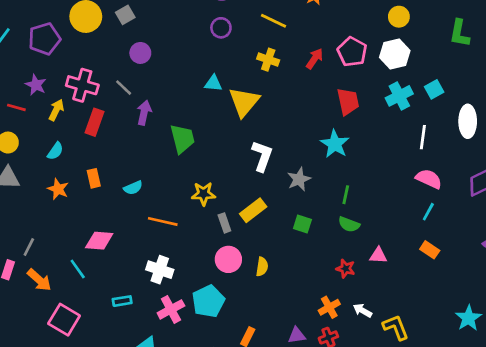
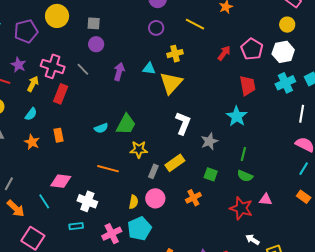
gray square: (125, 15) -> (94, 23), moved, turned 32
yellow cross: (268, 60) -> (175, 54), moved, turned -35
purple arrow: (144, 113) -> (119, 72), moved
green trapezoid: (182, 139) -> (126, 124), moved, turned 40
cyan semicircle: (133, 188) -> (101, 128), moved
gray rectangle: (224, 223) -> (153, 171), turned 40
yellow semicircle: (262, 267) -> (134, 202), moved
red star: (346, 269) -> (241, 208), size x1.6
white cross: (160, 270) -> (87, 201), moved
orange cross: (329, 307) -> (193, 198), moved

